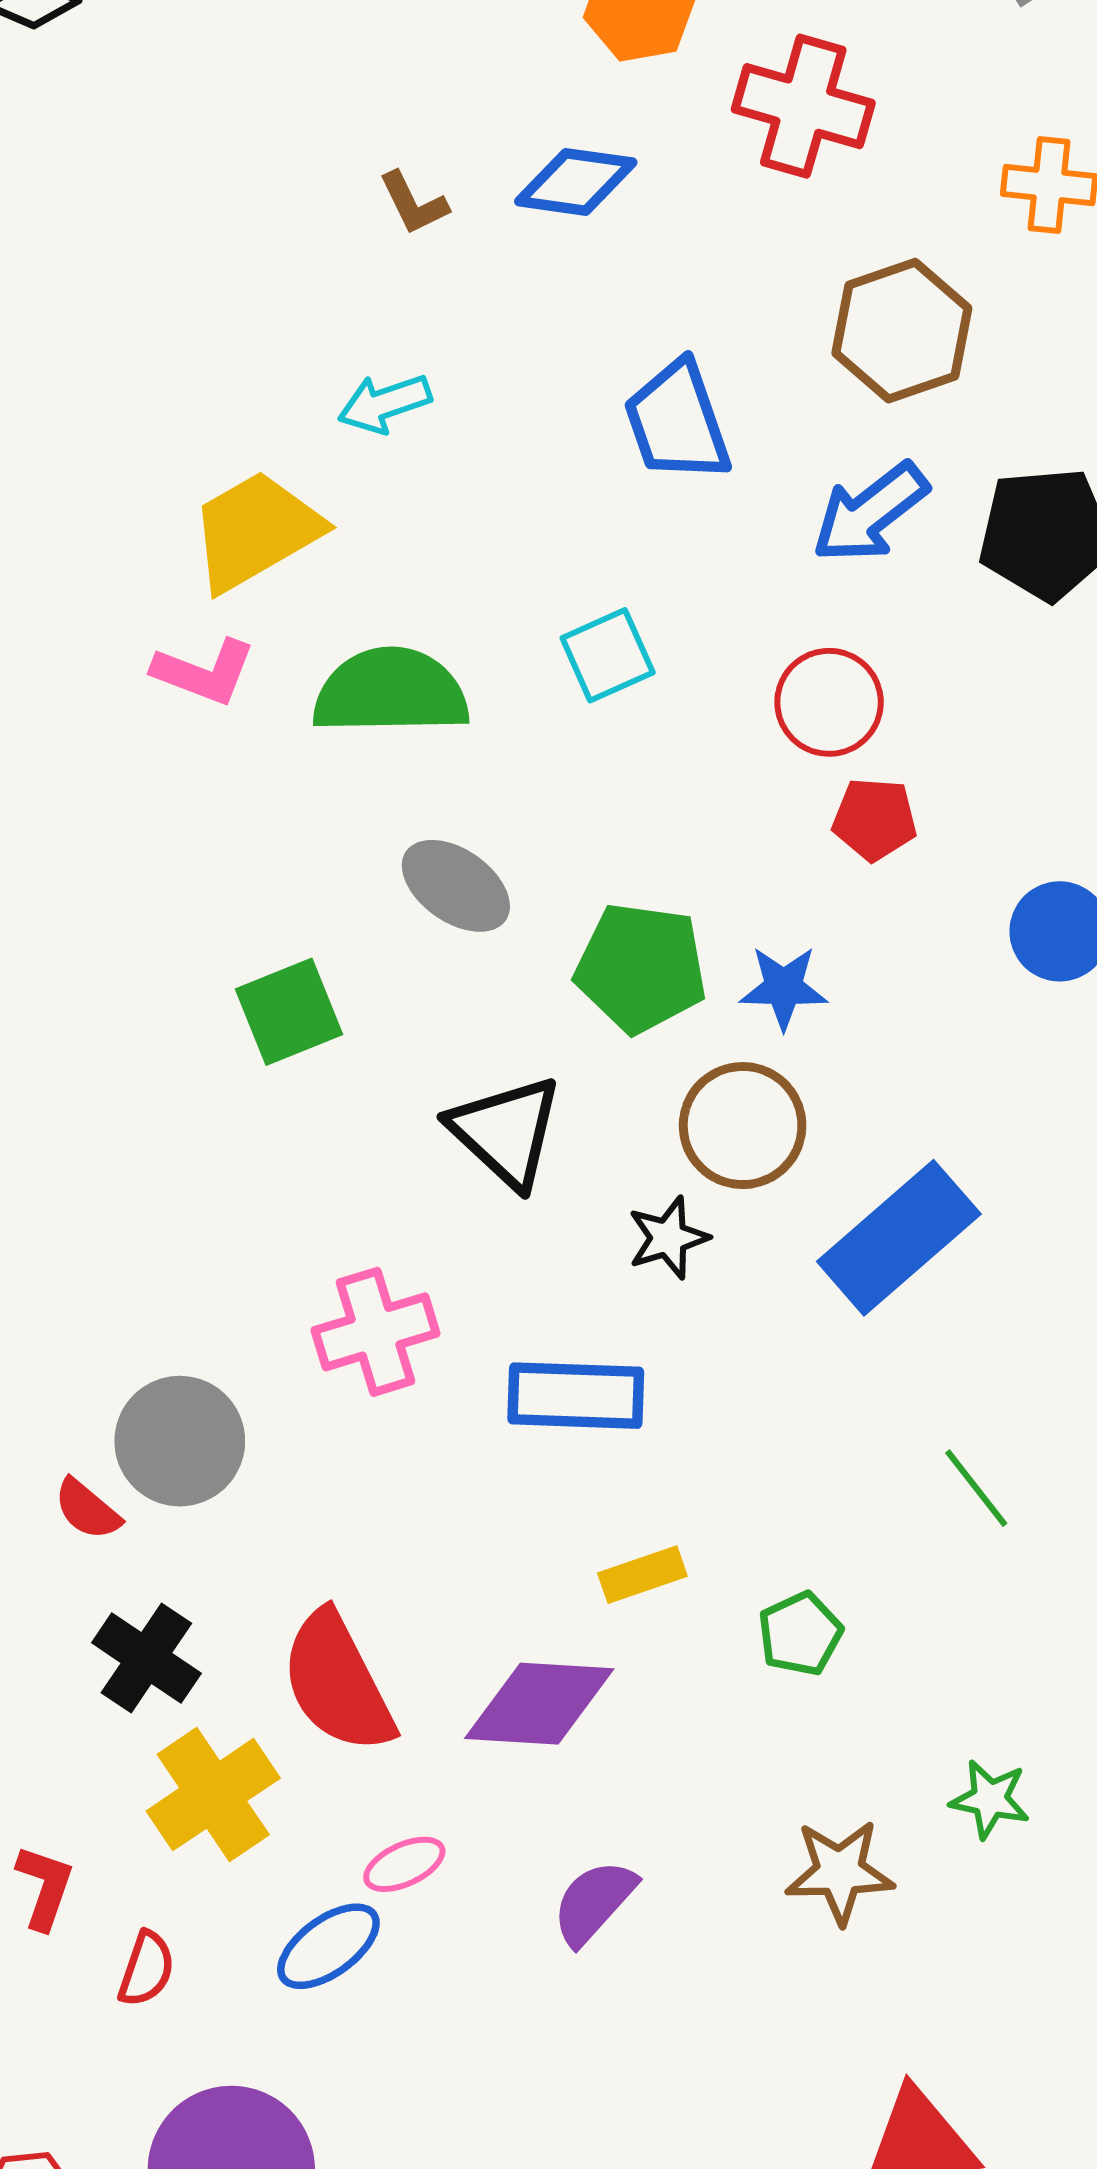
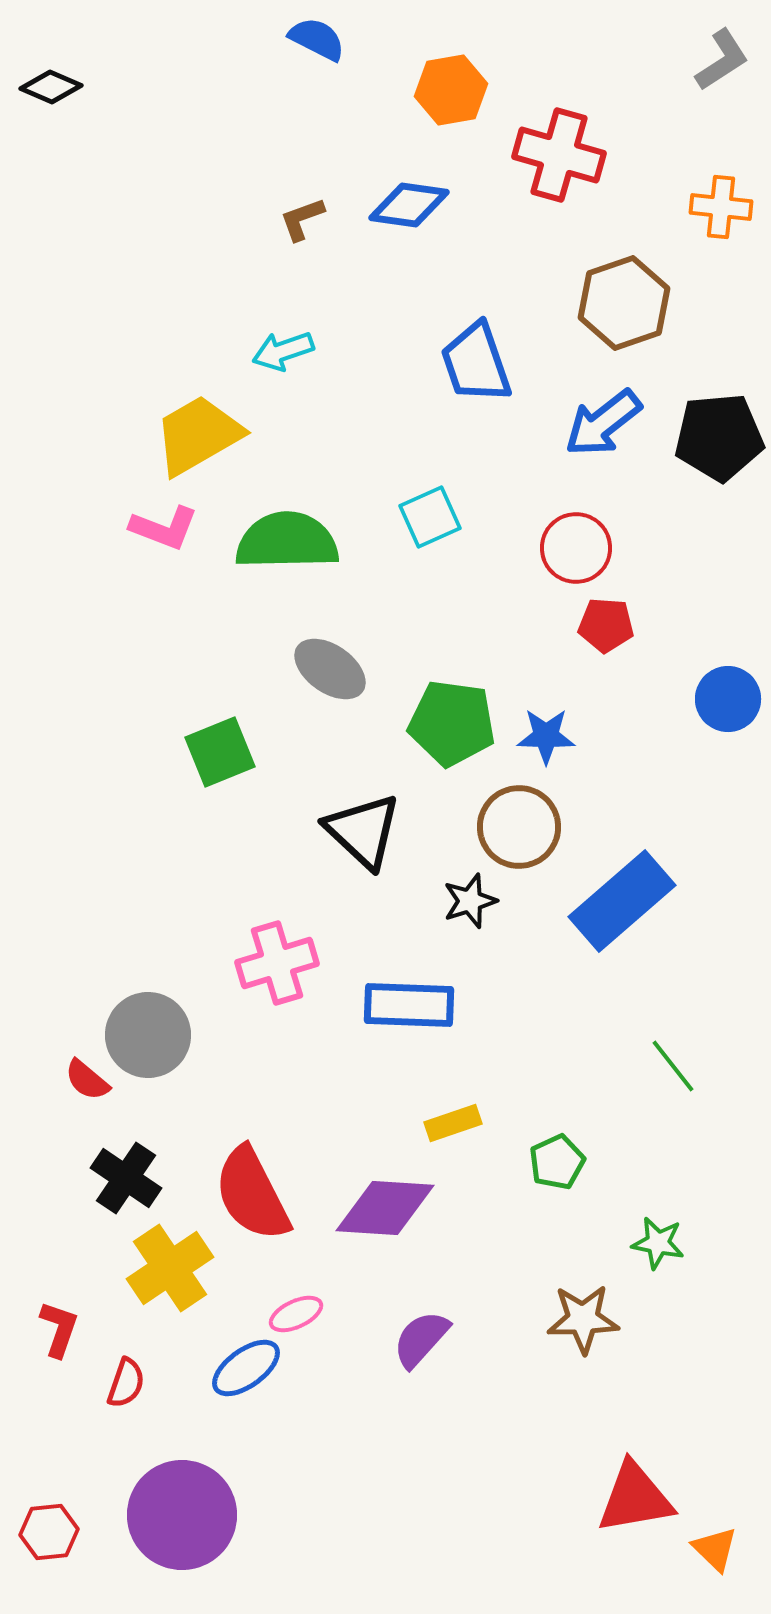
brown L-shape: (413, 203) -> (302, 219), turned 96
green star: (990, 1799) -> (658, 1243), moved

